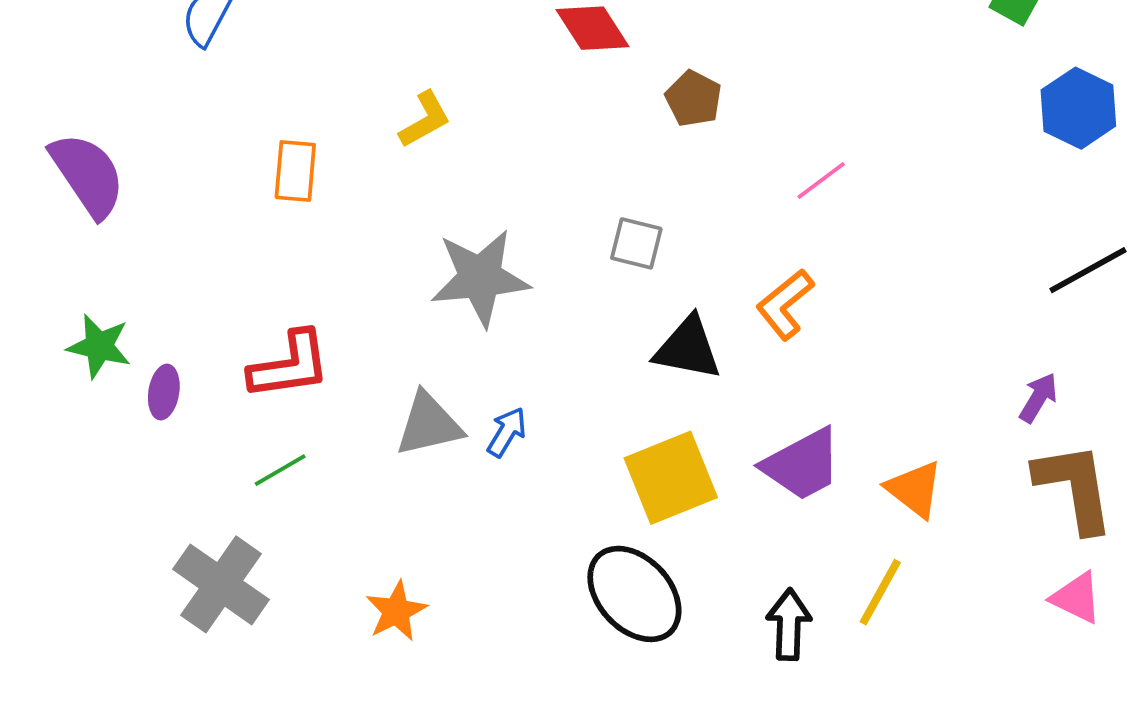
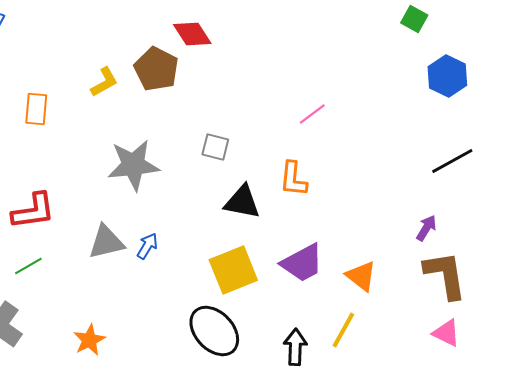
brown pentagon: (694, 99) -> (156, 69), moved, size x1.5
orange L-shape: (785, 304) -> (293, 179), turned -45

